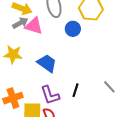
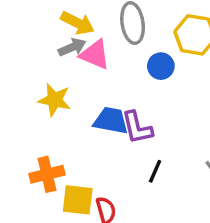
blue trapezoid: (47, 63) -> (111, 121), turned -30
purple L-shape: (50, 95) -> (137, 128), moved

